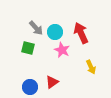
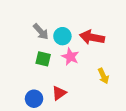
red arrow: (81, 33) -> (92, 37), turned -55
green square: (28, 48) -> (43, 59), moved

